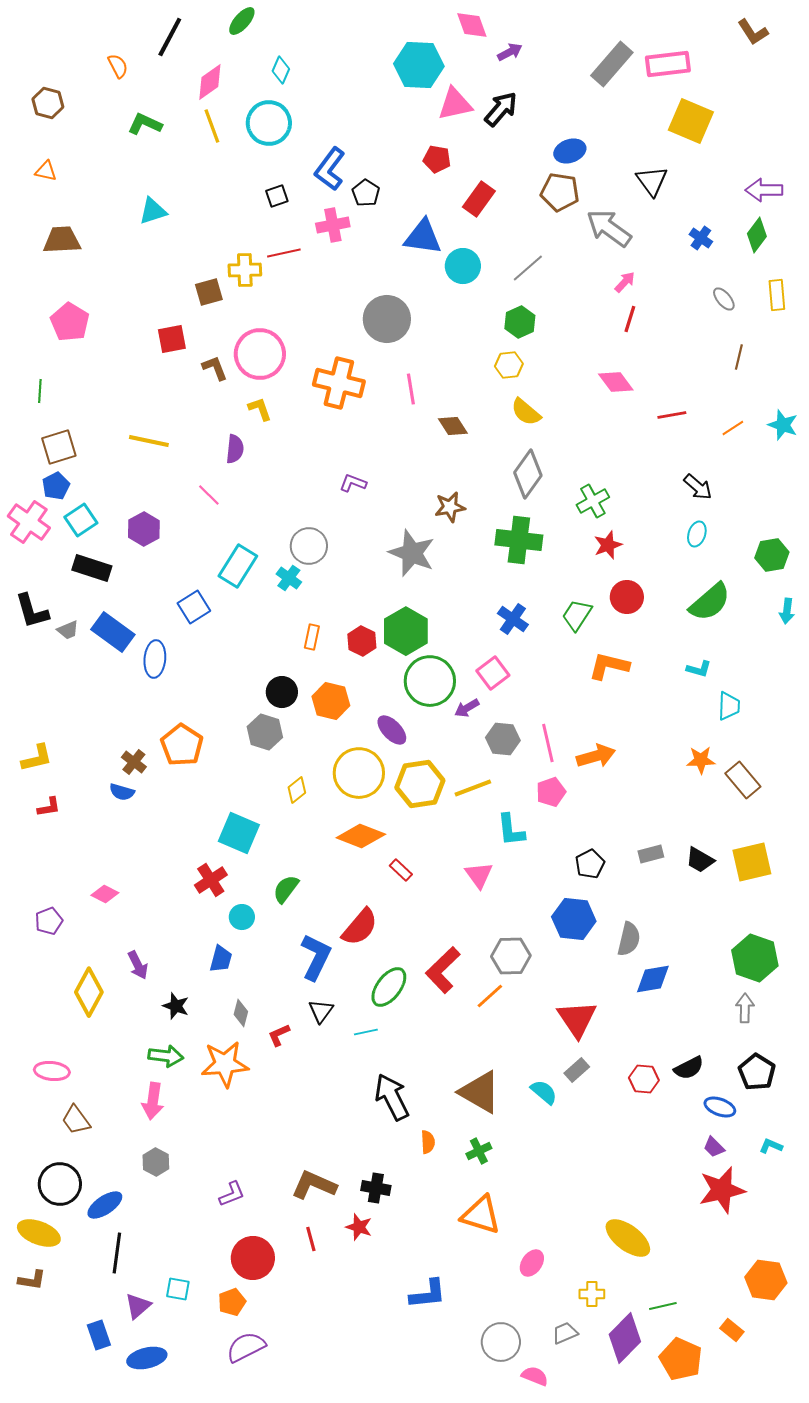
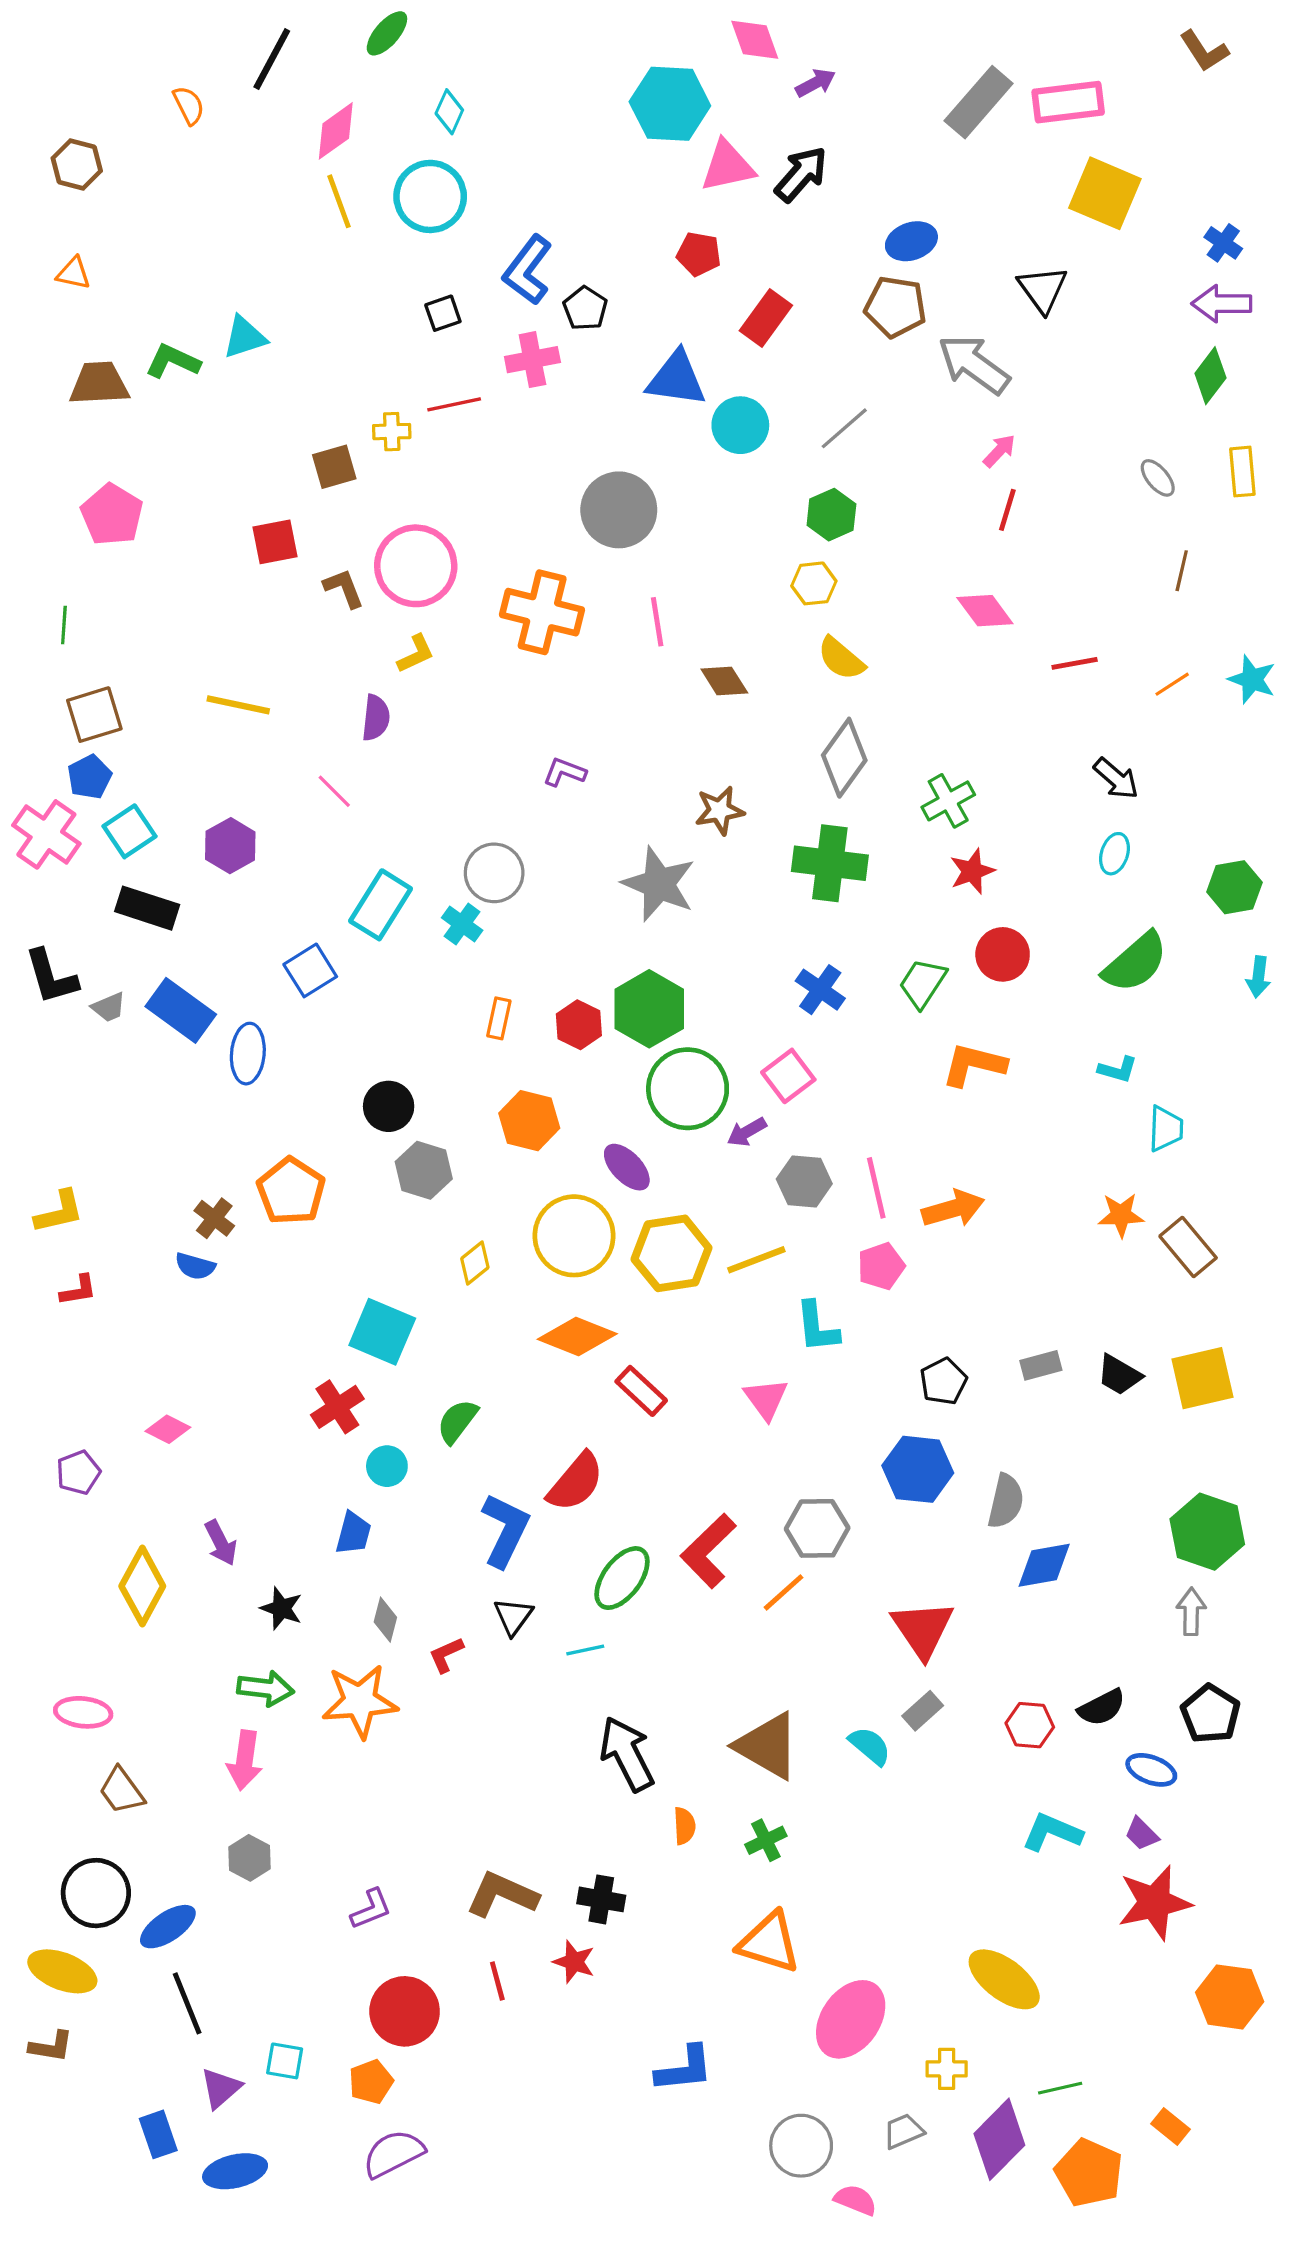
green L-shape: (145, 124) -> (173, 361), moved
blue cross: (701, 238) -> (1223, 243), moved
yellow cross: (245, 270) -> (392, 432), size x0.7
yellow L-shape: (260, 409) -> (416, 654), turned 84
black circle: (282, 692) -> (389, 1106), moved
red rectangle: (401, 870) -> (641, 1391), size x1.4
cyan L-shape: (771, 1146) -> (1052, 1832), moved, size x1.6
black line: (117, 1253) -> (187, 2003), turned -30
pink ellipse: (532, 1263) -> (851, 2019), size x1.8
orange hexagon: (766, 1280) -> (1230, 1997), moved

